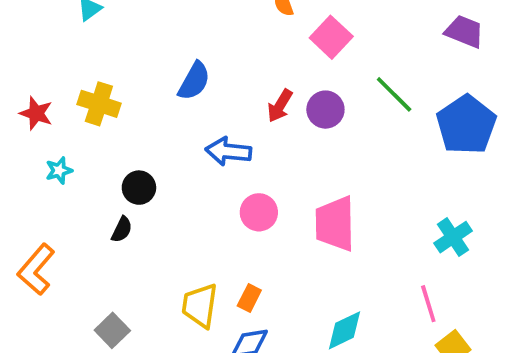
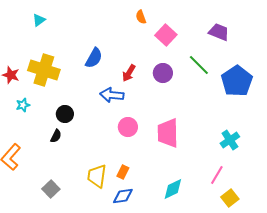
purple trapezoid: (464, 31) -> (219, 32), moved
yellow cross: (99, 104) -> (44, 70), size x1.4
red arrow: (280, 106) -> (129, 73), moved
pink line: (428, 304) -> (217, 175), turned 48

